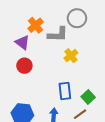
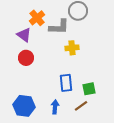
yellow cross: (71, 56) -> (72, 48), turned 32
green square: (88, 97) -> (89, 89), turned 32

